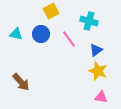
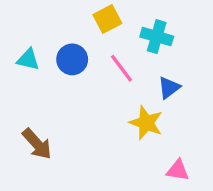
yellow square: (51, 11) -> (107, 19), moved
yellow star: (98, 71) -> (146, 123), moved

